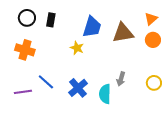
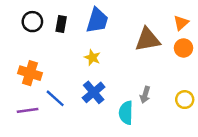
blue trapezoid: (92, 27) -> (97, 20), moved
orange cross: (25, 50) -> (30, 73), moved
blue cross: (78, 88) -> (94, 92), moved

